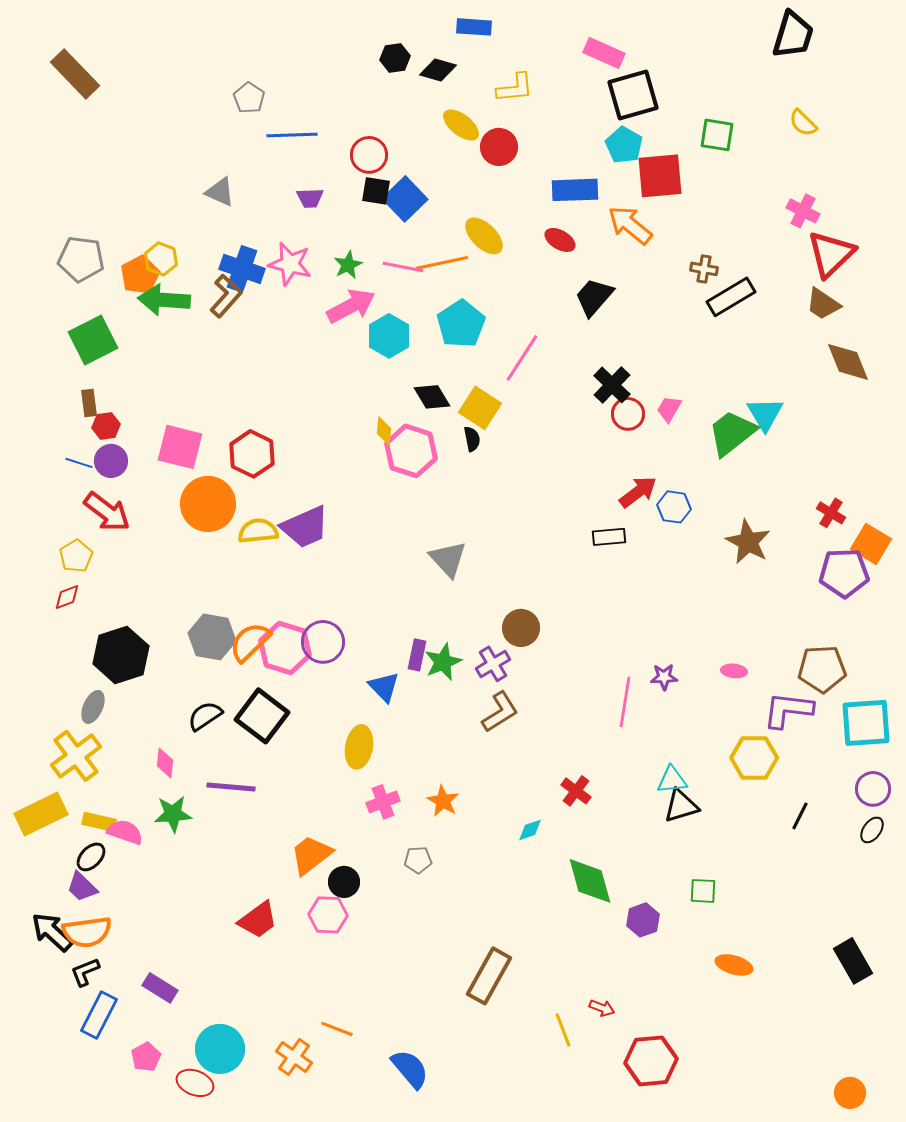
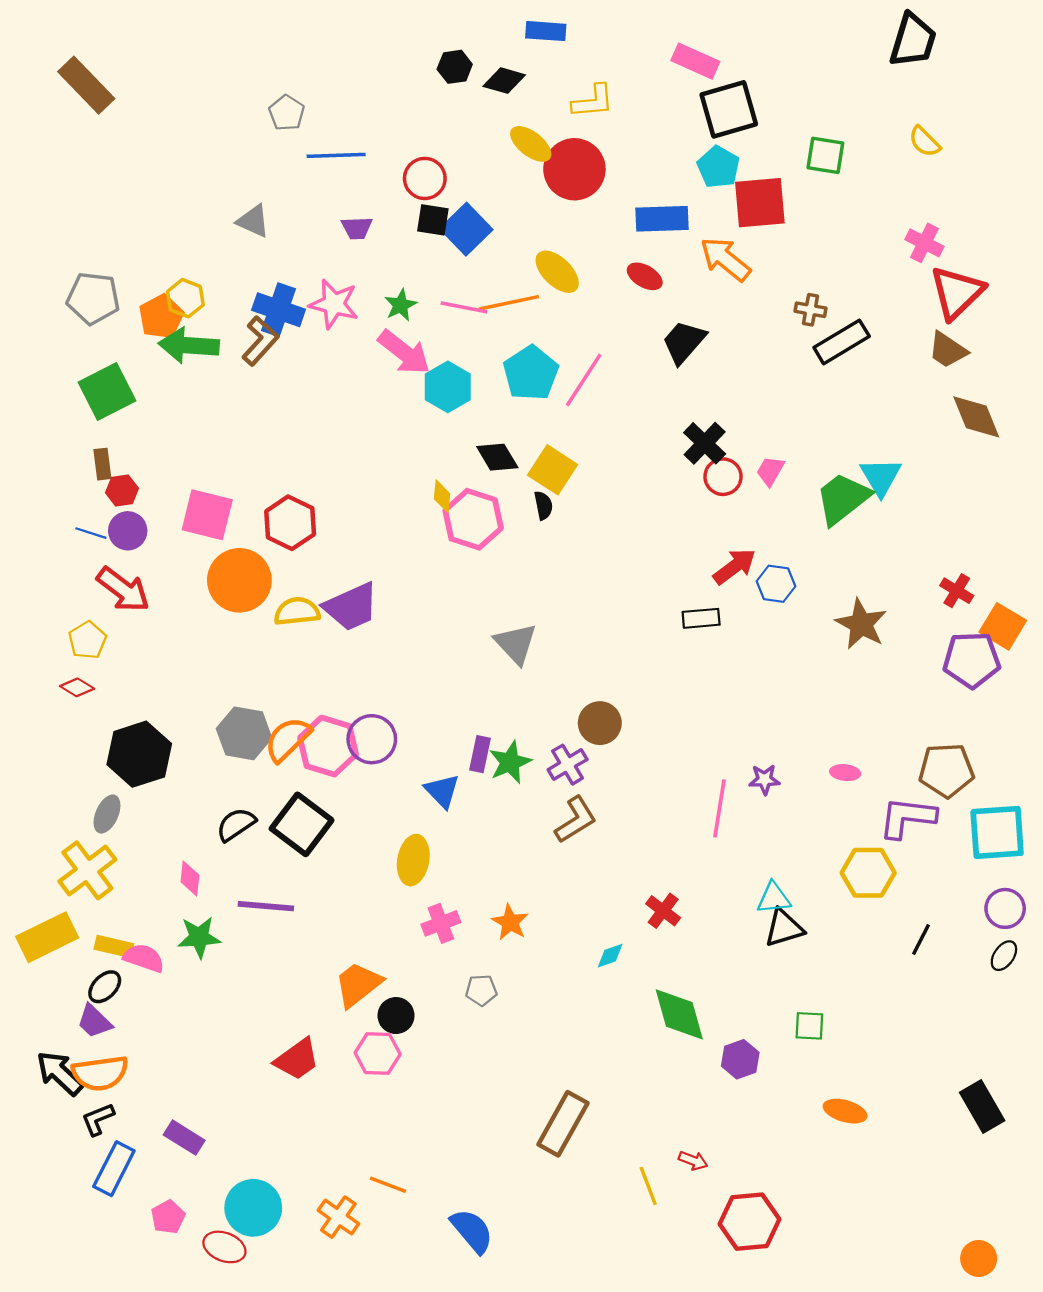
red circle: (499, 147) -> (574, 169), size x1.4
pink arrow: (351, 306) -> (404, 352), turned 66
pink line: (522, 358) -> (584, 380), moved
red diamond: (67, 597) -> (77, 687), turned 52

